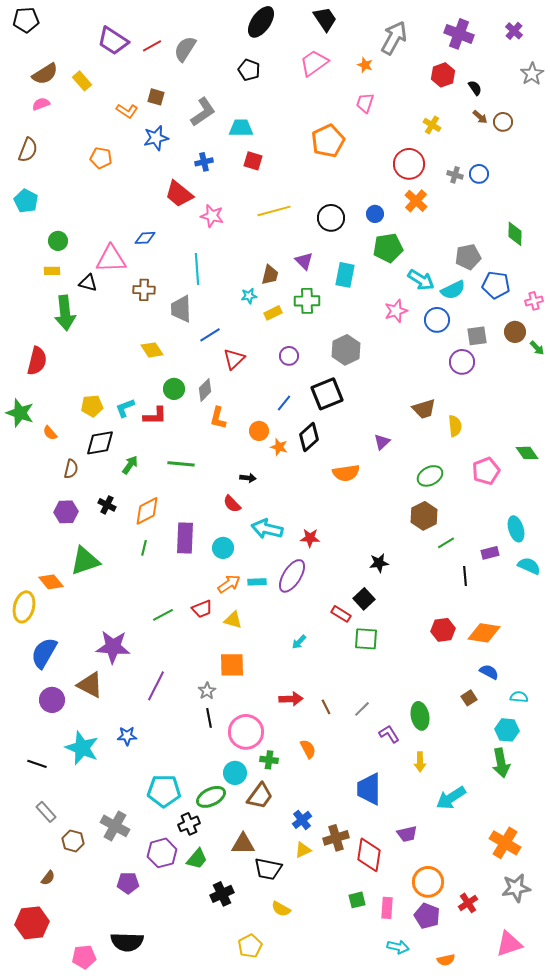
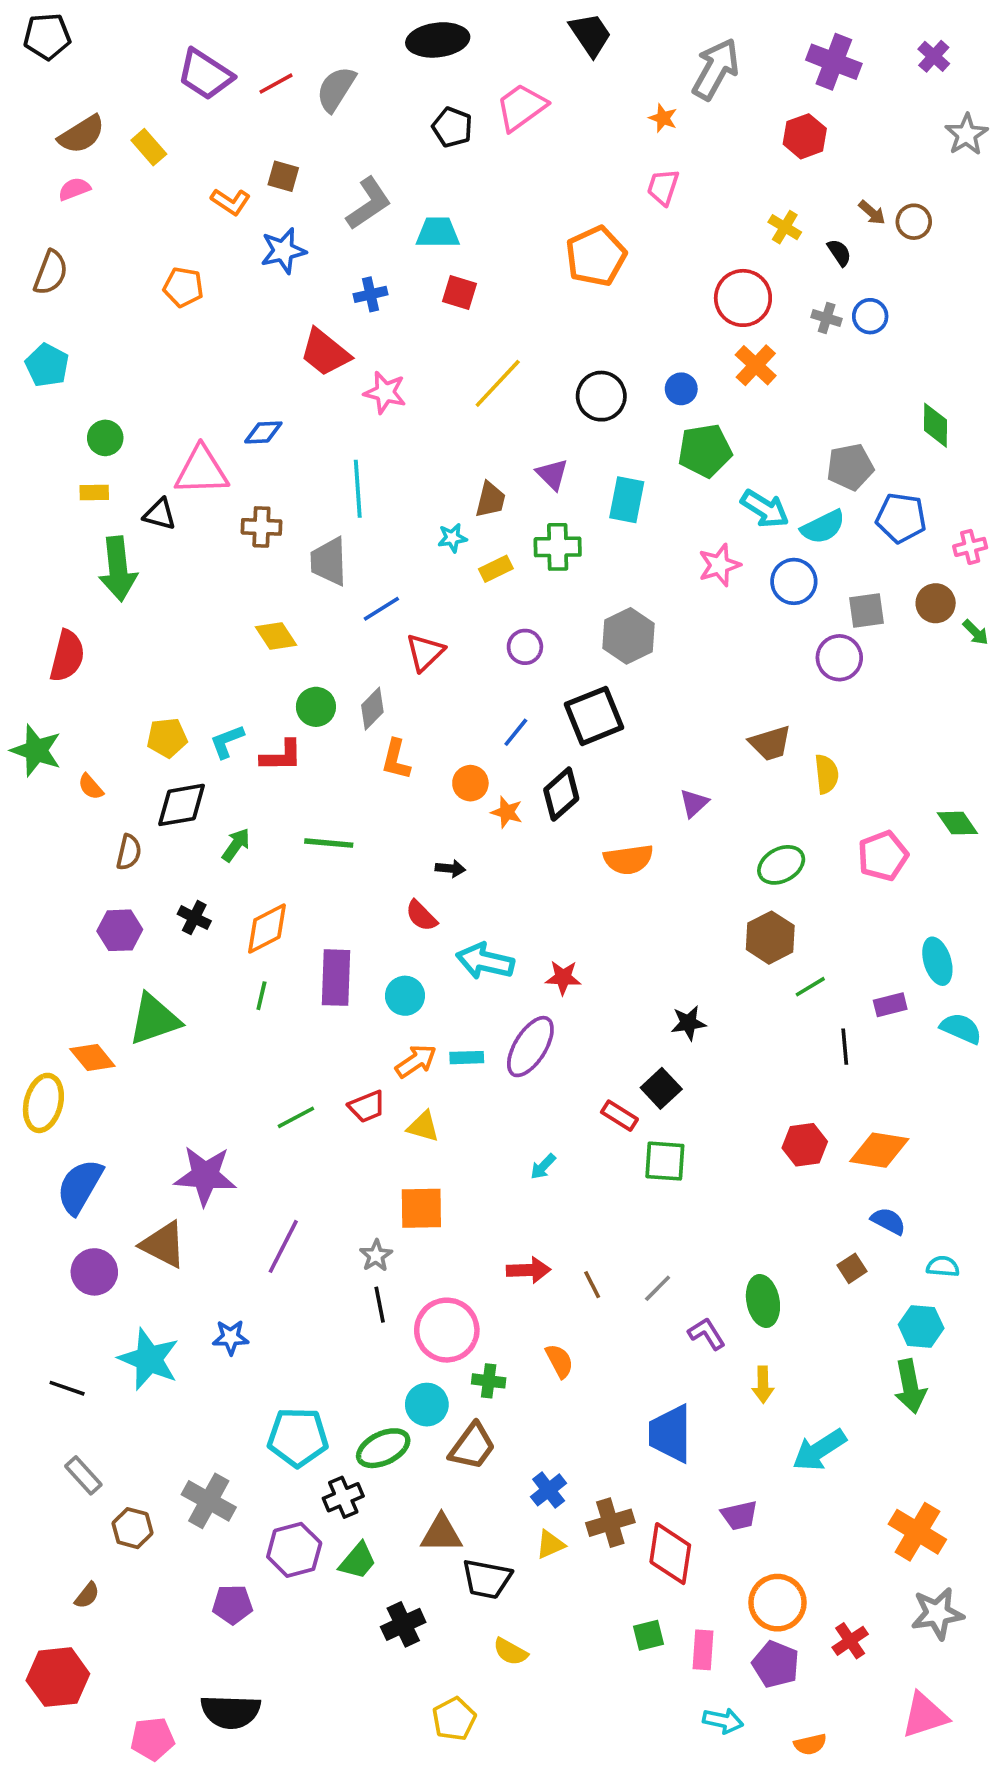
black ellipse: (261, 22) -> (438, 40), moved, turned 48
pink trapezoid: (314, 63) -> (521, 107), moved
black semicircle: (475, 88) -> (839, 253), moved
yellow line: (274, 211) -> (498, 383), turned -32

